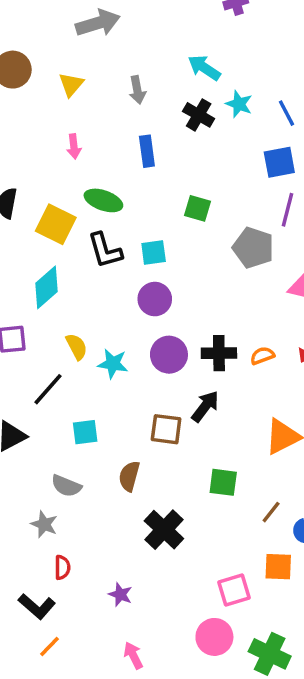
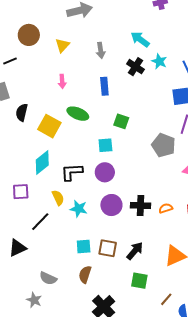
green square: (198, 208) -> (121, 121), moved
black L-shape: (105, 250) -> (72, 172), moved, turned 100
black arrow: (205, 406) -> (135, 251), moved
cyan square: (85, 432) -> (84, 246), moved

